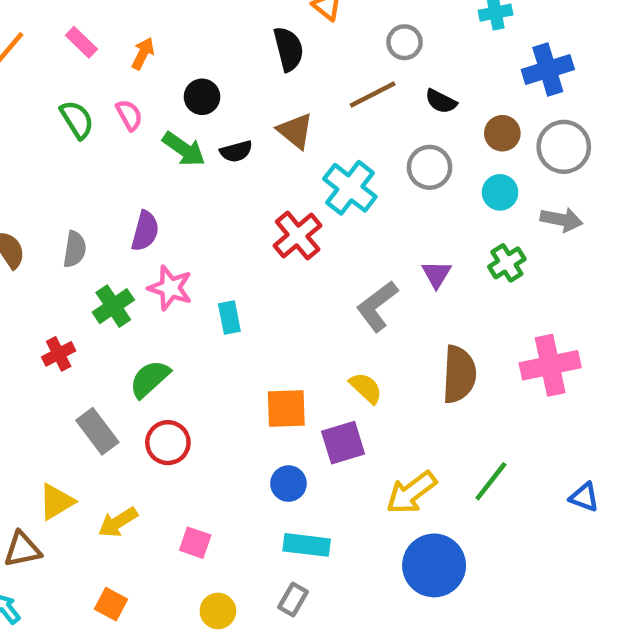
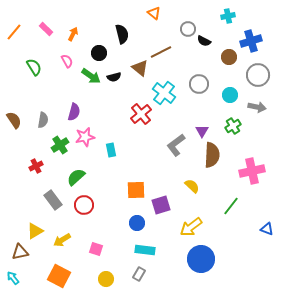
black semicircle: (288, 49) -> (122, 34), moved
brown line: (373, 95) -> (161, 52), moved
black semicircle: (441, 101) -> (204, 41), moved
green semicircle: (77, 120) -> (34, 67), moved
brown circle: (502, 133) -> (229, 57), moved
pink star: (170, 288) -> (85, 137), turned -30
brown semicircle: (459, 374) -> (212, 155), moved
yellow semicircle: (366, 388) -> (192, 186), moved
green line: (491, 481) -> (231, 206), moved
orange square: (111, 604) -> (59, 276), size x1.6

